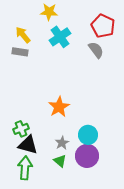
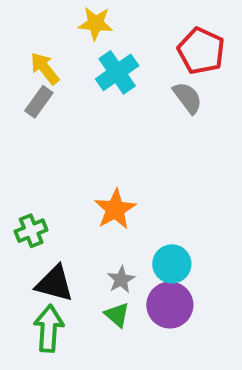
gray rectangle: (20, 52) -> (39, 102), turned -63
green cross: (21, 129) -> (31, 231), moved

